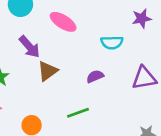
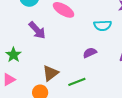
brown triangle: (48, 71) -> (50, 73), moved

